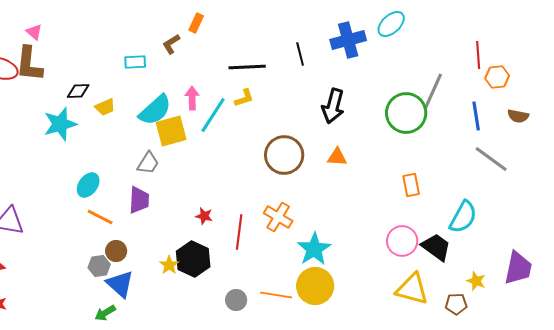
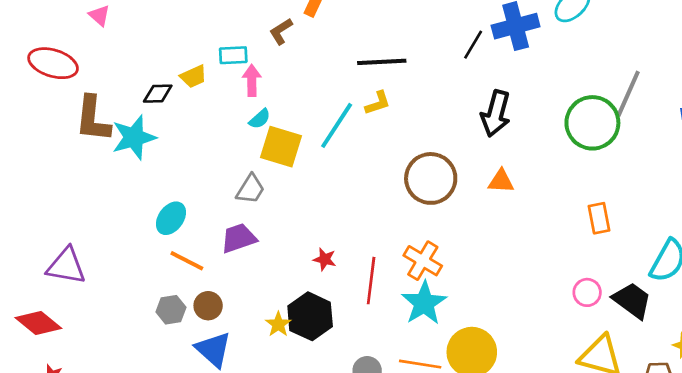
black line: (300, 54) -> (473, 45), moved, turned 45
brown L-shape: (29, 64) -> (93, 119), moved
pink arrow: (192, 98) -> (252, 80), moved
yellow trapezoid: (105, 107) -> (193, 76), moved
cyan semicircle: (155, 110) -> (260, 119), size x0.5
yellow square: (171, 131) -> (281, 147), turned 32
purple trapezoid: (139, 200) -> (239, 238), turned -112
pink circle: (402, 241) -> (587, 292), size x0.7
cyan star: (314, 249) -> (424, 303), moved
gray hexagon: (99, 266) -> (171, 310), moved

